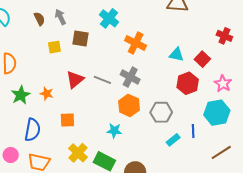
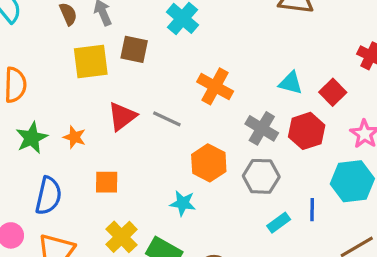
orange cross: (136, 43) -> (215, 86), moved
yellow square: (54, 47) -> (91, 61), size x1.6
gray cross: (130, 77) -> (262, 128), moved

